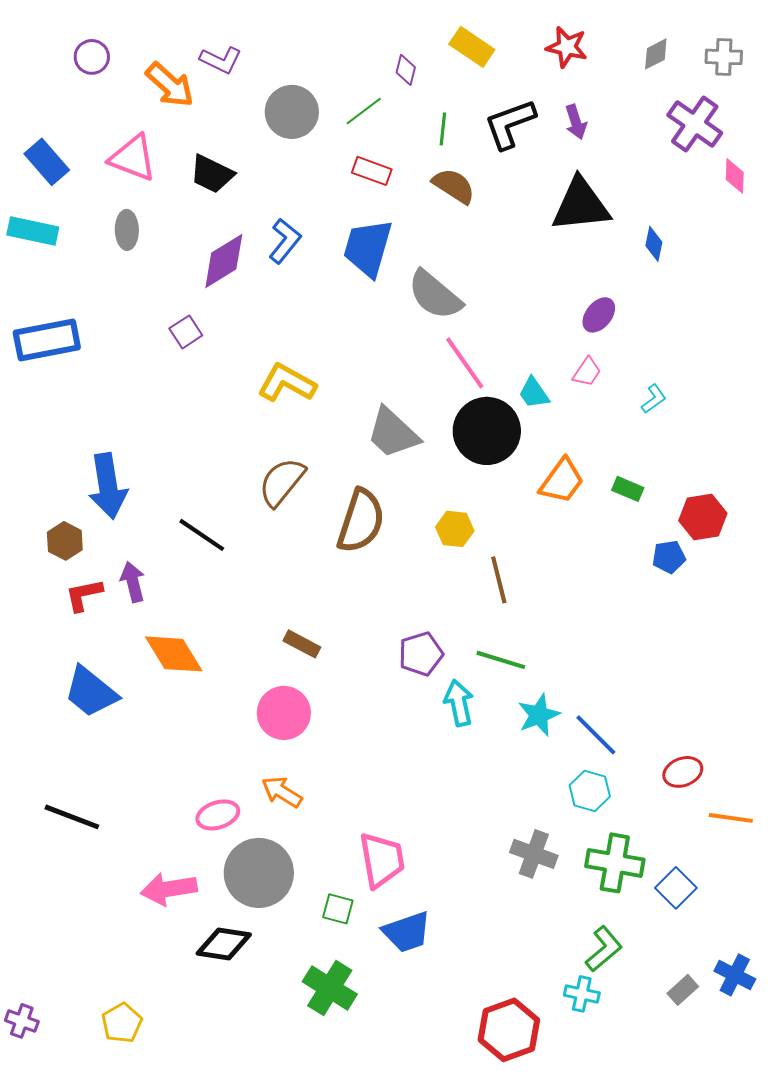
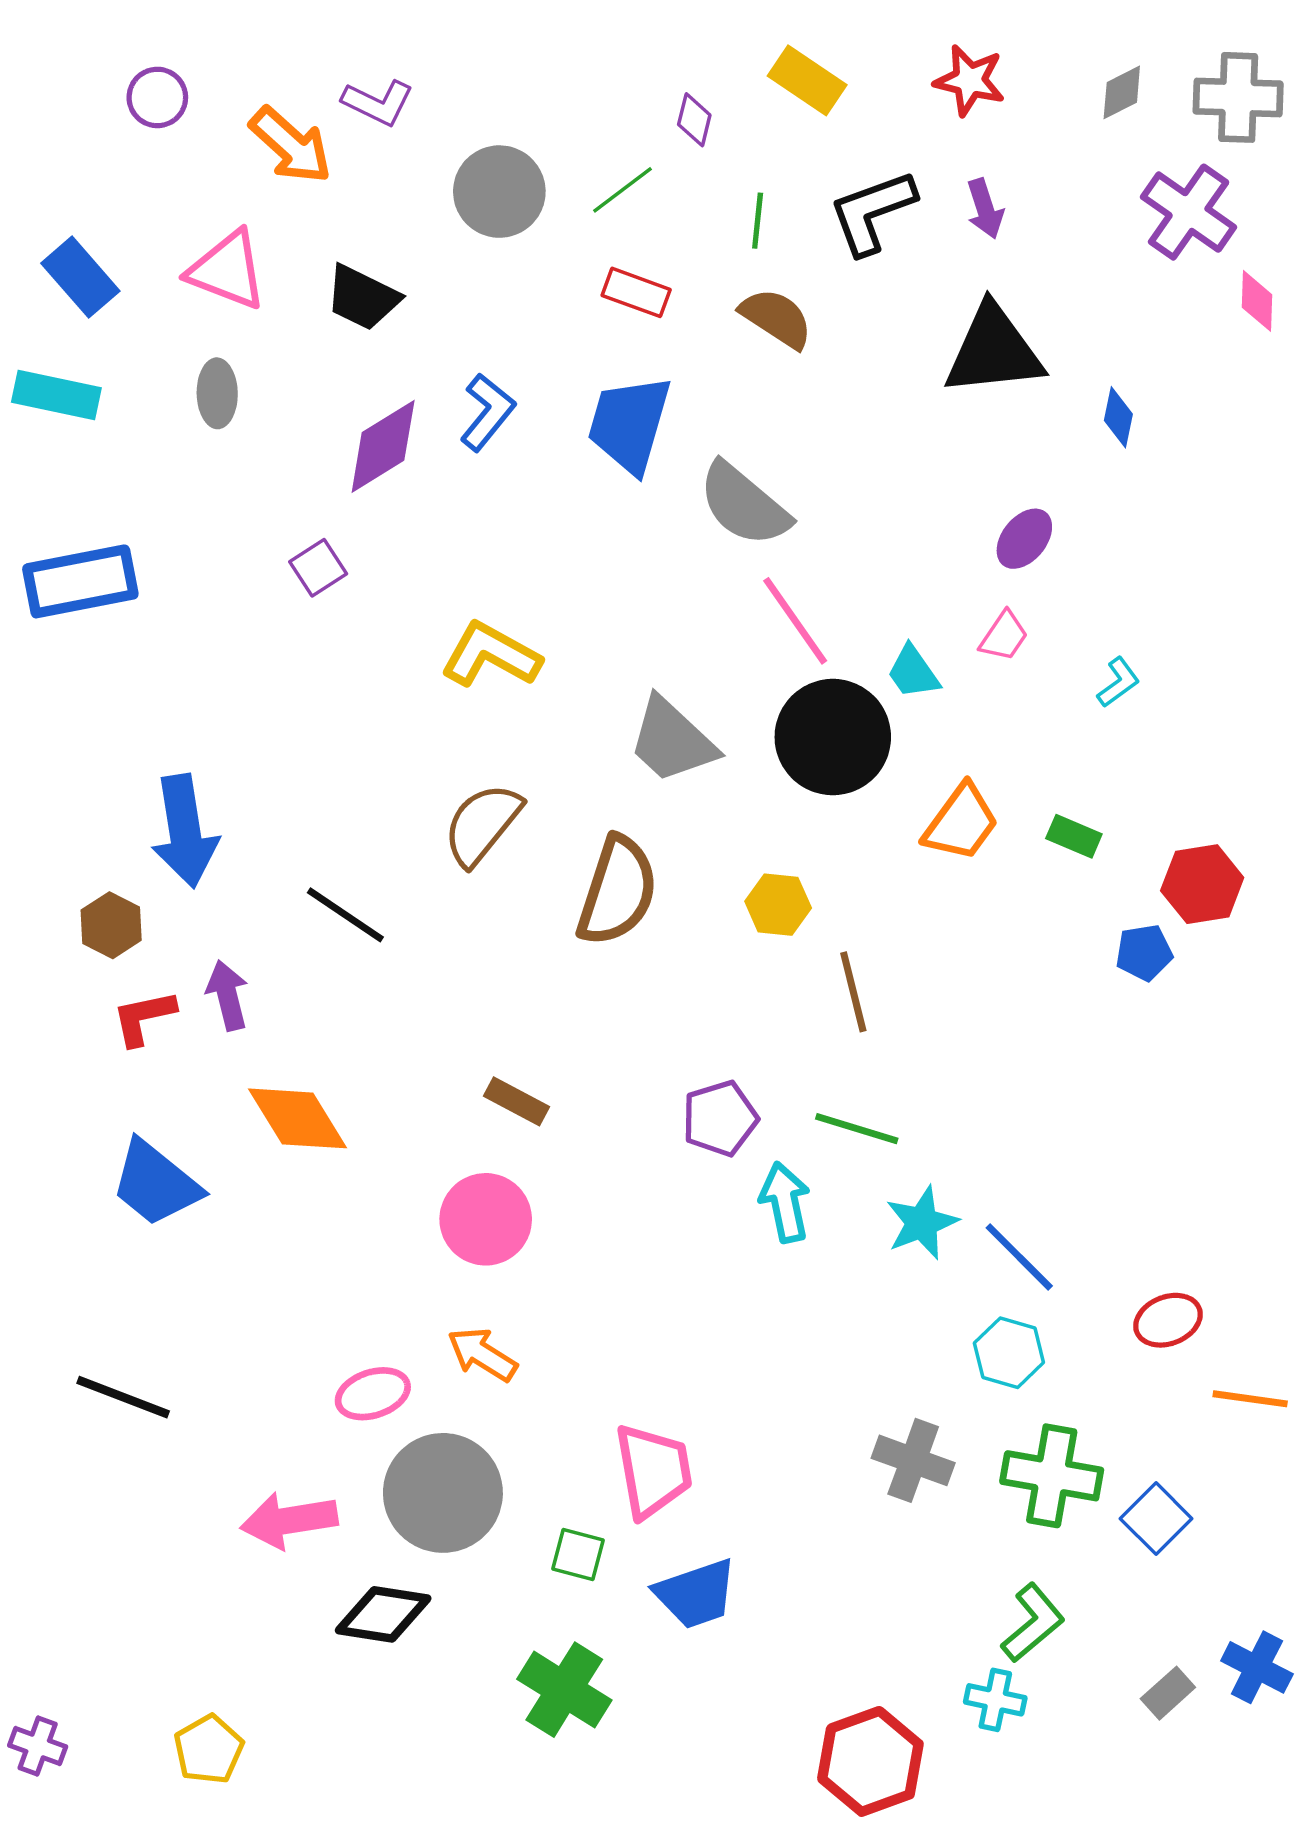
gray cross: (724, 57) -> (1238, 97), size x1.4

